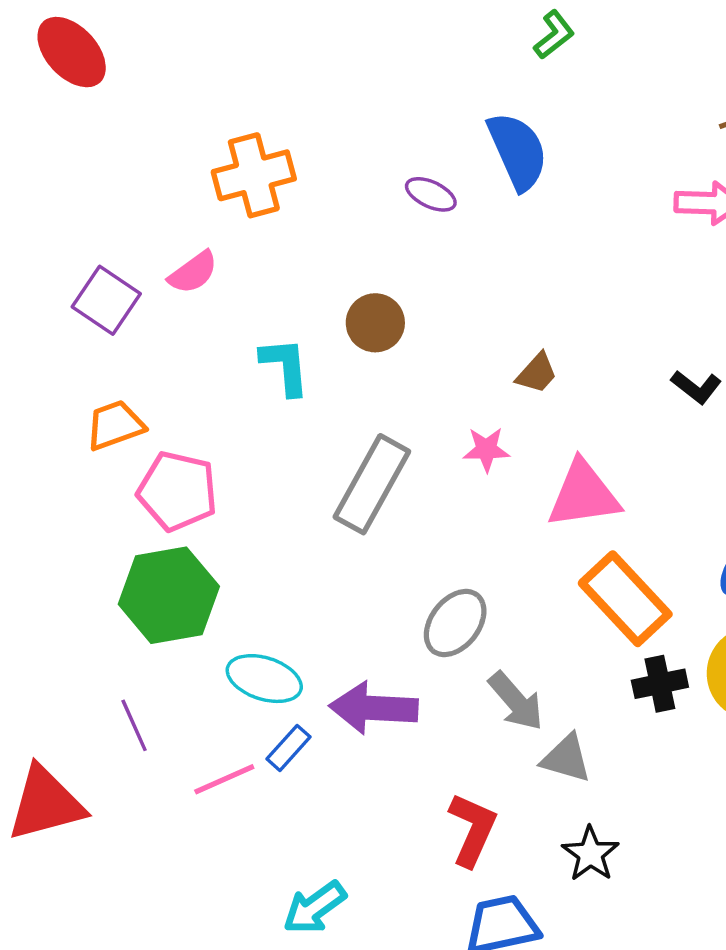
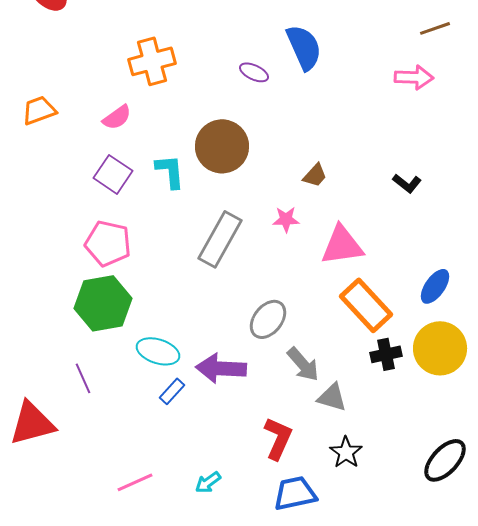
purple square: (106, 300) -> (113, 174), moved
brown circle: (375, 323) -> (222, 146), size x1.6
orange trapezoid: (115, 425) -> (39, 110), moved
pink line: (224, 779) -> (135, 482), moved
cyan arrow: (315, 908) -> (208, 482), moved, size x0.7

